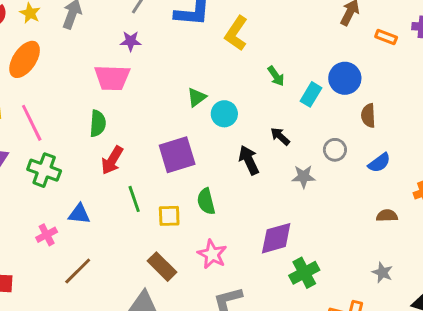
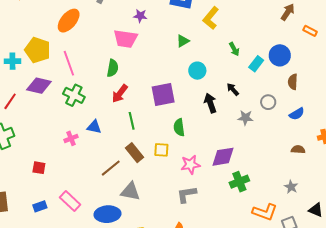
green triangle: (197, 97) -> (183, 41), moved
yellow square: (169, 216) -> (161, 150), moved
pink star: (212, 254) -> (190, 165), moved, turned 30
brown rectangle: (162, 267) -> (135, 153), moved
brown line: (78, 271) -> (111, 168), moved

